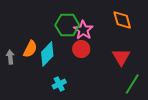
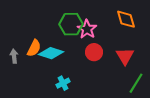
red circle: (81, 49) -> (94, 52), moved
cyan diamond: (47, 54) -> (51, 53), turned 65

